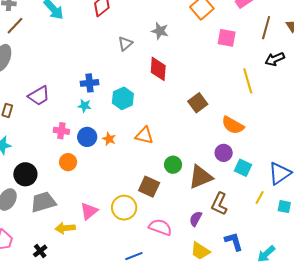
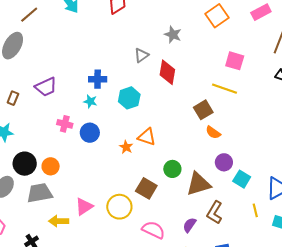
pink square: (227, 38) -> (235, 61), moved
gray triangle: (125, 43) -> (142, 55), moved
yellow line: (248, 81) -> (225, 89), moved, turned -60
orange semicircle: (233, 125) -> (213, 132), moved, size x0.7
orange star: (109, 139) -> (126, 147), moved
orange circle: (68, 162) -> (51, 166), moved
yellow line: (260, 198) -> (255, 210), turned -48

